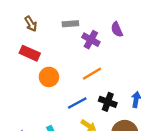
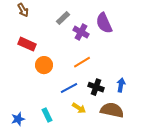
brown arrow: (31, 24) -> (23, 10), moved
gray rectangle: (70, 24) -> (63, 18), turned -40
purple semicircle: (117, 29) -> (104, 23), size x1.5

